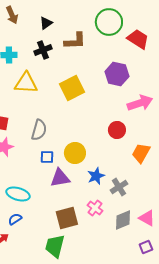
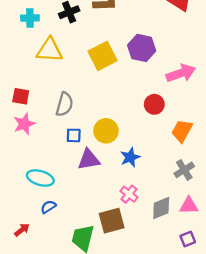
purple hexagon: (117, 74) -> (142, 48), moved
gray cross: (119, 187) -> (184, 170), moved
brown square: (67, 218) -> (112, 221), moved
pink triangle: (147, 218) -> (189, 206), turned -30
blue semicircle: (15, 219) -> (48, 207), moved

